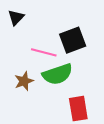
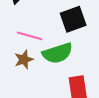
pink line: (44, 52) -> (30, 36), moved

